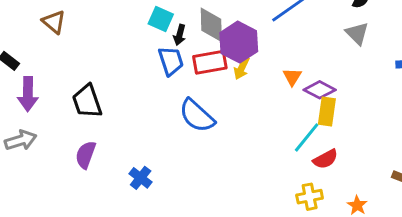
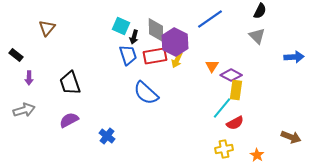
brown triangle: (54, 22) -> (47, 28), turned 30
purple arrow: (28, 94) -> (29, 78), size x0.6
purple semicircle: (86, 155) -> (69, 120), turned 42

